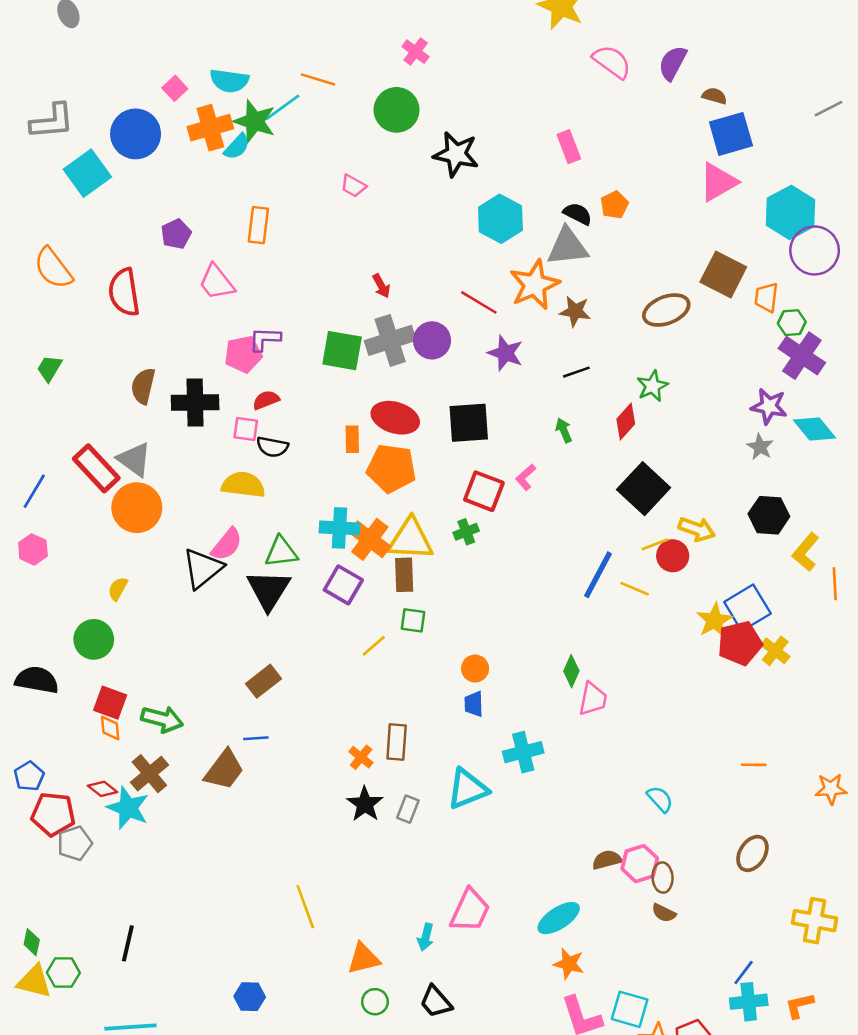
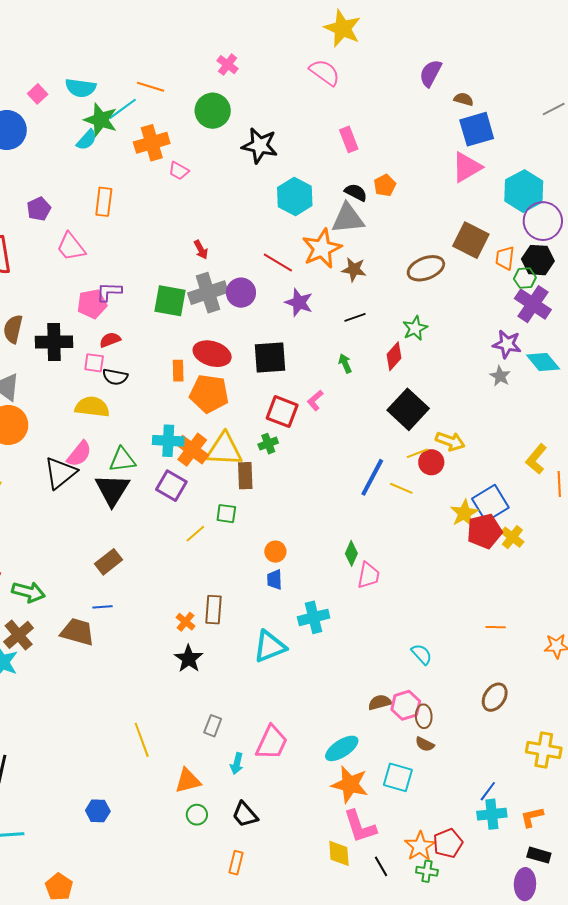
pink semicircle: (612, 62) -> (325, 72), moved
orange cross: (210, 128) -> (152, 143), moved
black hexagon: (769, 515) -> (538, 260), moved
brown rectangle: (404, 575) -> (245, 476), moved
brown trapezoid: (224, 770) -> (78, 632), turned -111
gray rectangle: (408, 809) -> (213, 726), moved
orange star: (569, 964) -> (350, 784), size x1.5
cyan square: (630, 1009) -> (398, 777), moved

